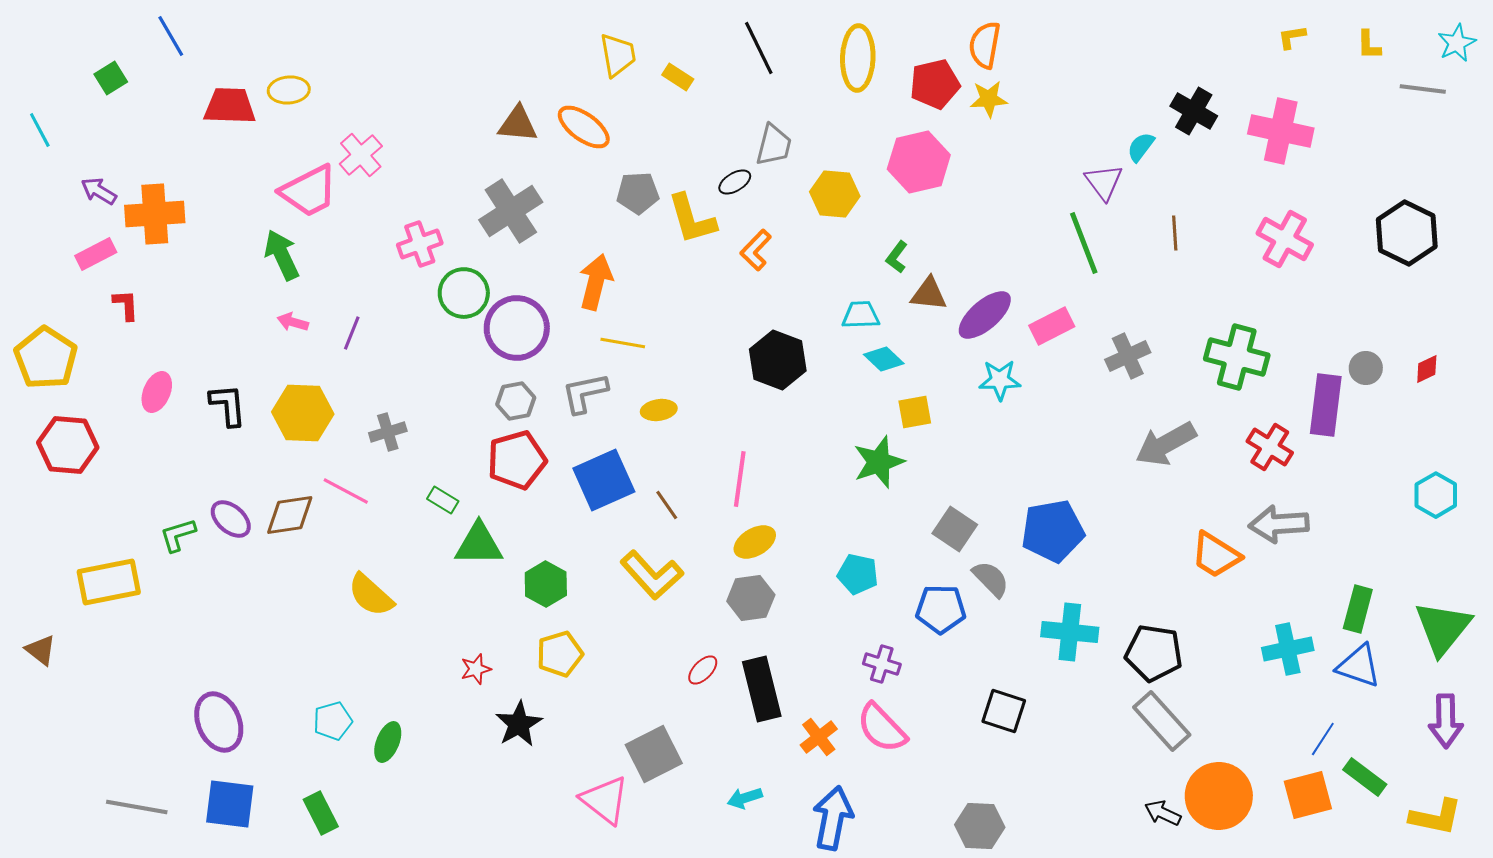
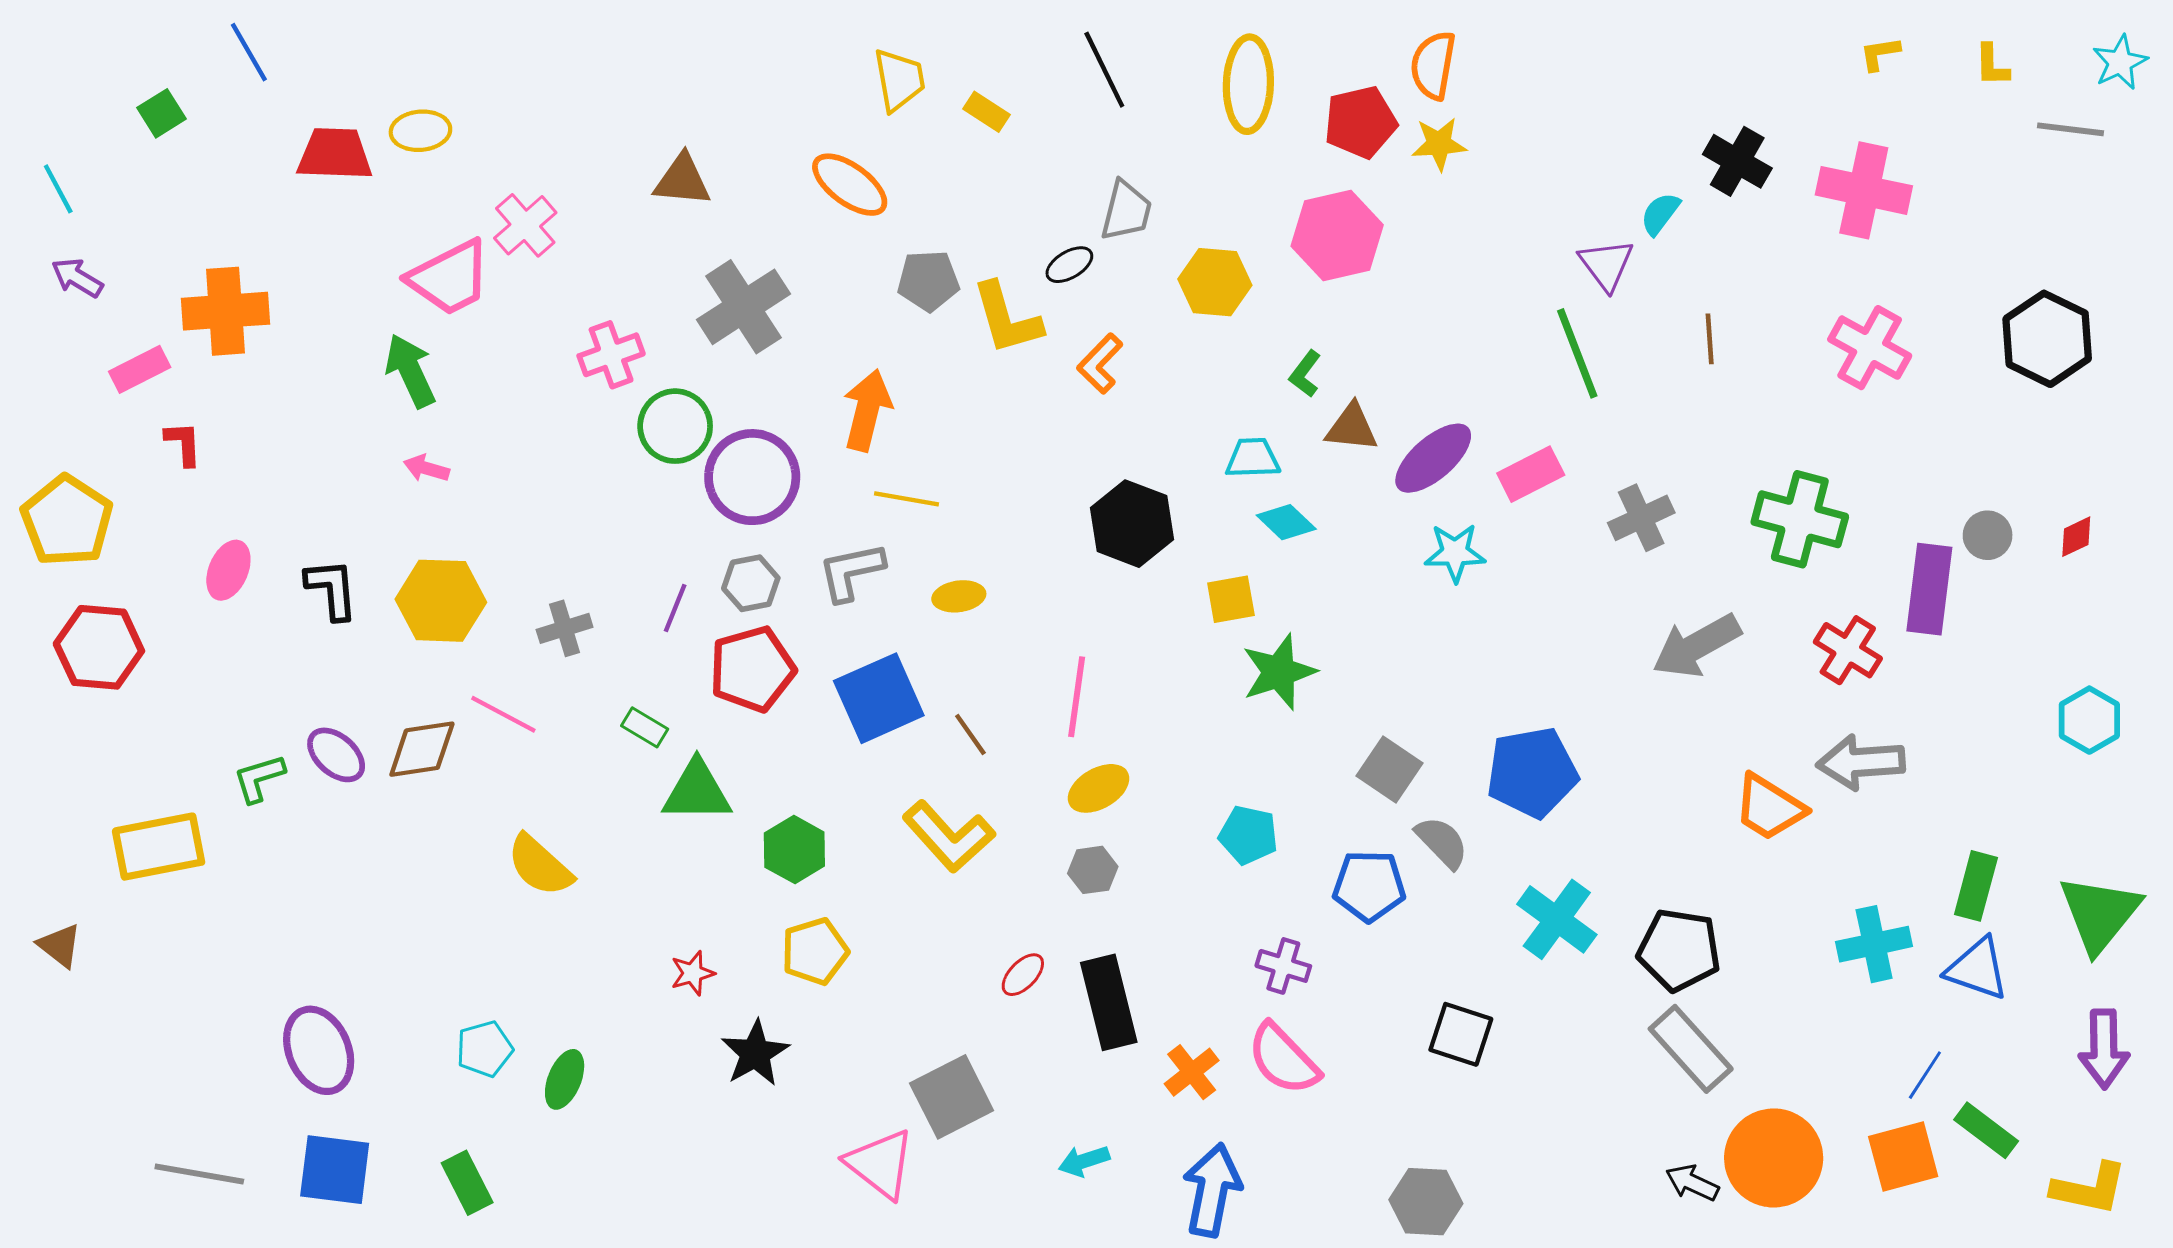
brown triangle: (518, 124) -> (682, 180), moved
purple arrow: (99, 191) -> (77, 278), moved
purple line: (352, 333) -> (675, 608), moved
yellow square: (915, 412) -> (1231, 599), moved
gray hexagon: (751, 598) -> (1093, 870), size x0.7
cyan cross: (1070, 632) -> (1557, 919), turned 30

